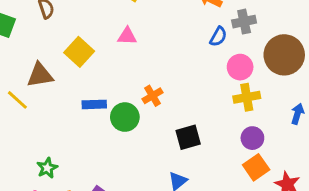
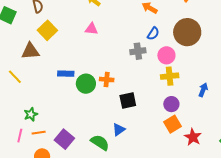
gray cross: (244, 22) -> (138, 51), moved
yellow square: (79, 52) -> (47, 30), moved
brown circle: (284, 55) -> (187, 32), moved
orange cross: (153, 96) -> (107, 80), moved, turned 32
yellow line: (17, 100) -> (15, 77), moved

